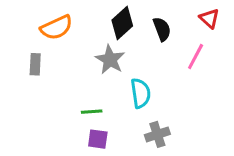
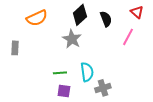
gray rectangle: (35, 64) -> (15, 48), moved
cyan semicircle: (141, 93) -> (87, 72), moved

